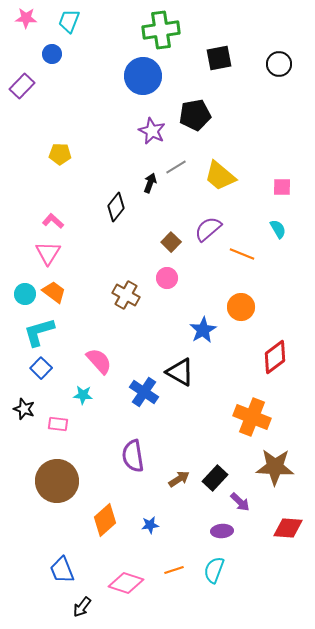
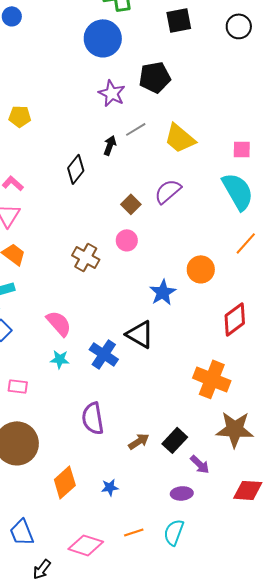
cyan semicircle: (278, 229) -> (238, 191), size x2.0
orange line: (242, 254) -> (246, 243), moved, turned -70
cyan star: (83, 395) -> (60, 359), moved

